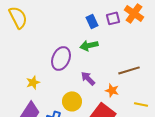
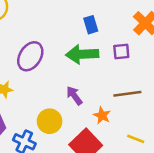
purple square: (113, 18) -> (121, 51), moved
green arrow: (89, 45) -> (82, 54), size x1.4
purple ellipse: (61, 58) -> (30, 56), moved

